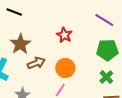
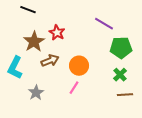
purple line: (104, 20) -> (104, 24), moved
red star: (64, 35) -> (57, 33), moved

